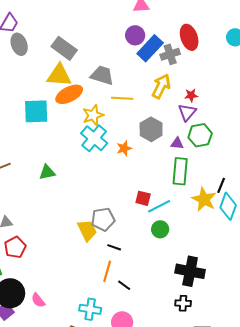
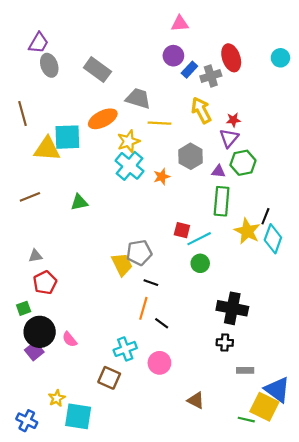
blue rectangle: (150, 48) -> (189, 70), size x0.6
yellow triangle: (59, 75) -> (47, 149), moved
yellow arrow: (161, 86) -> (201, 110), turned -55
cyan cross: (90, 309) -> (125, 349), turned -30

